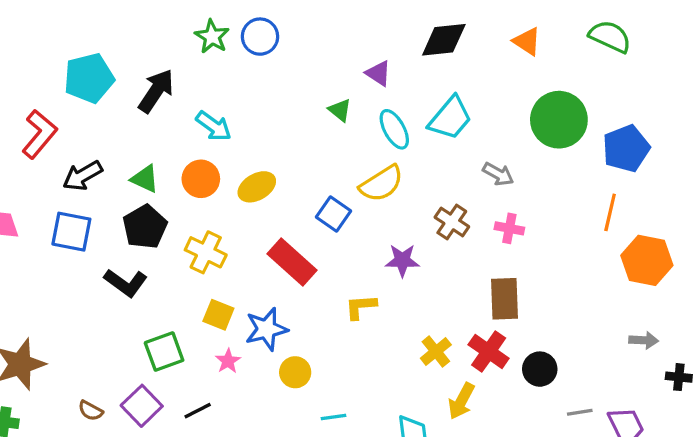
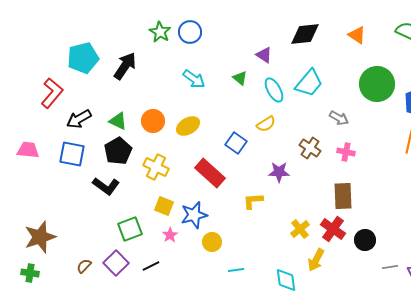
cyan arrow: (214, 126) -> (194, 79), moved
yellow semicircle: (381, 184) -> (266, 124), size x0.7
brown semicircle: (91, 411) -> (84, 266), turned 105

